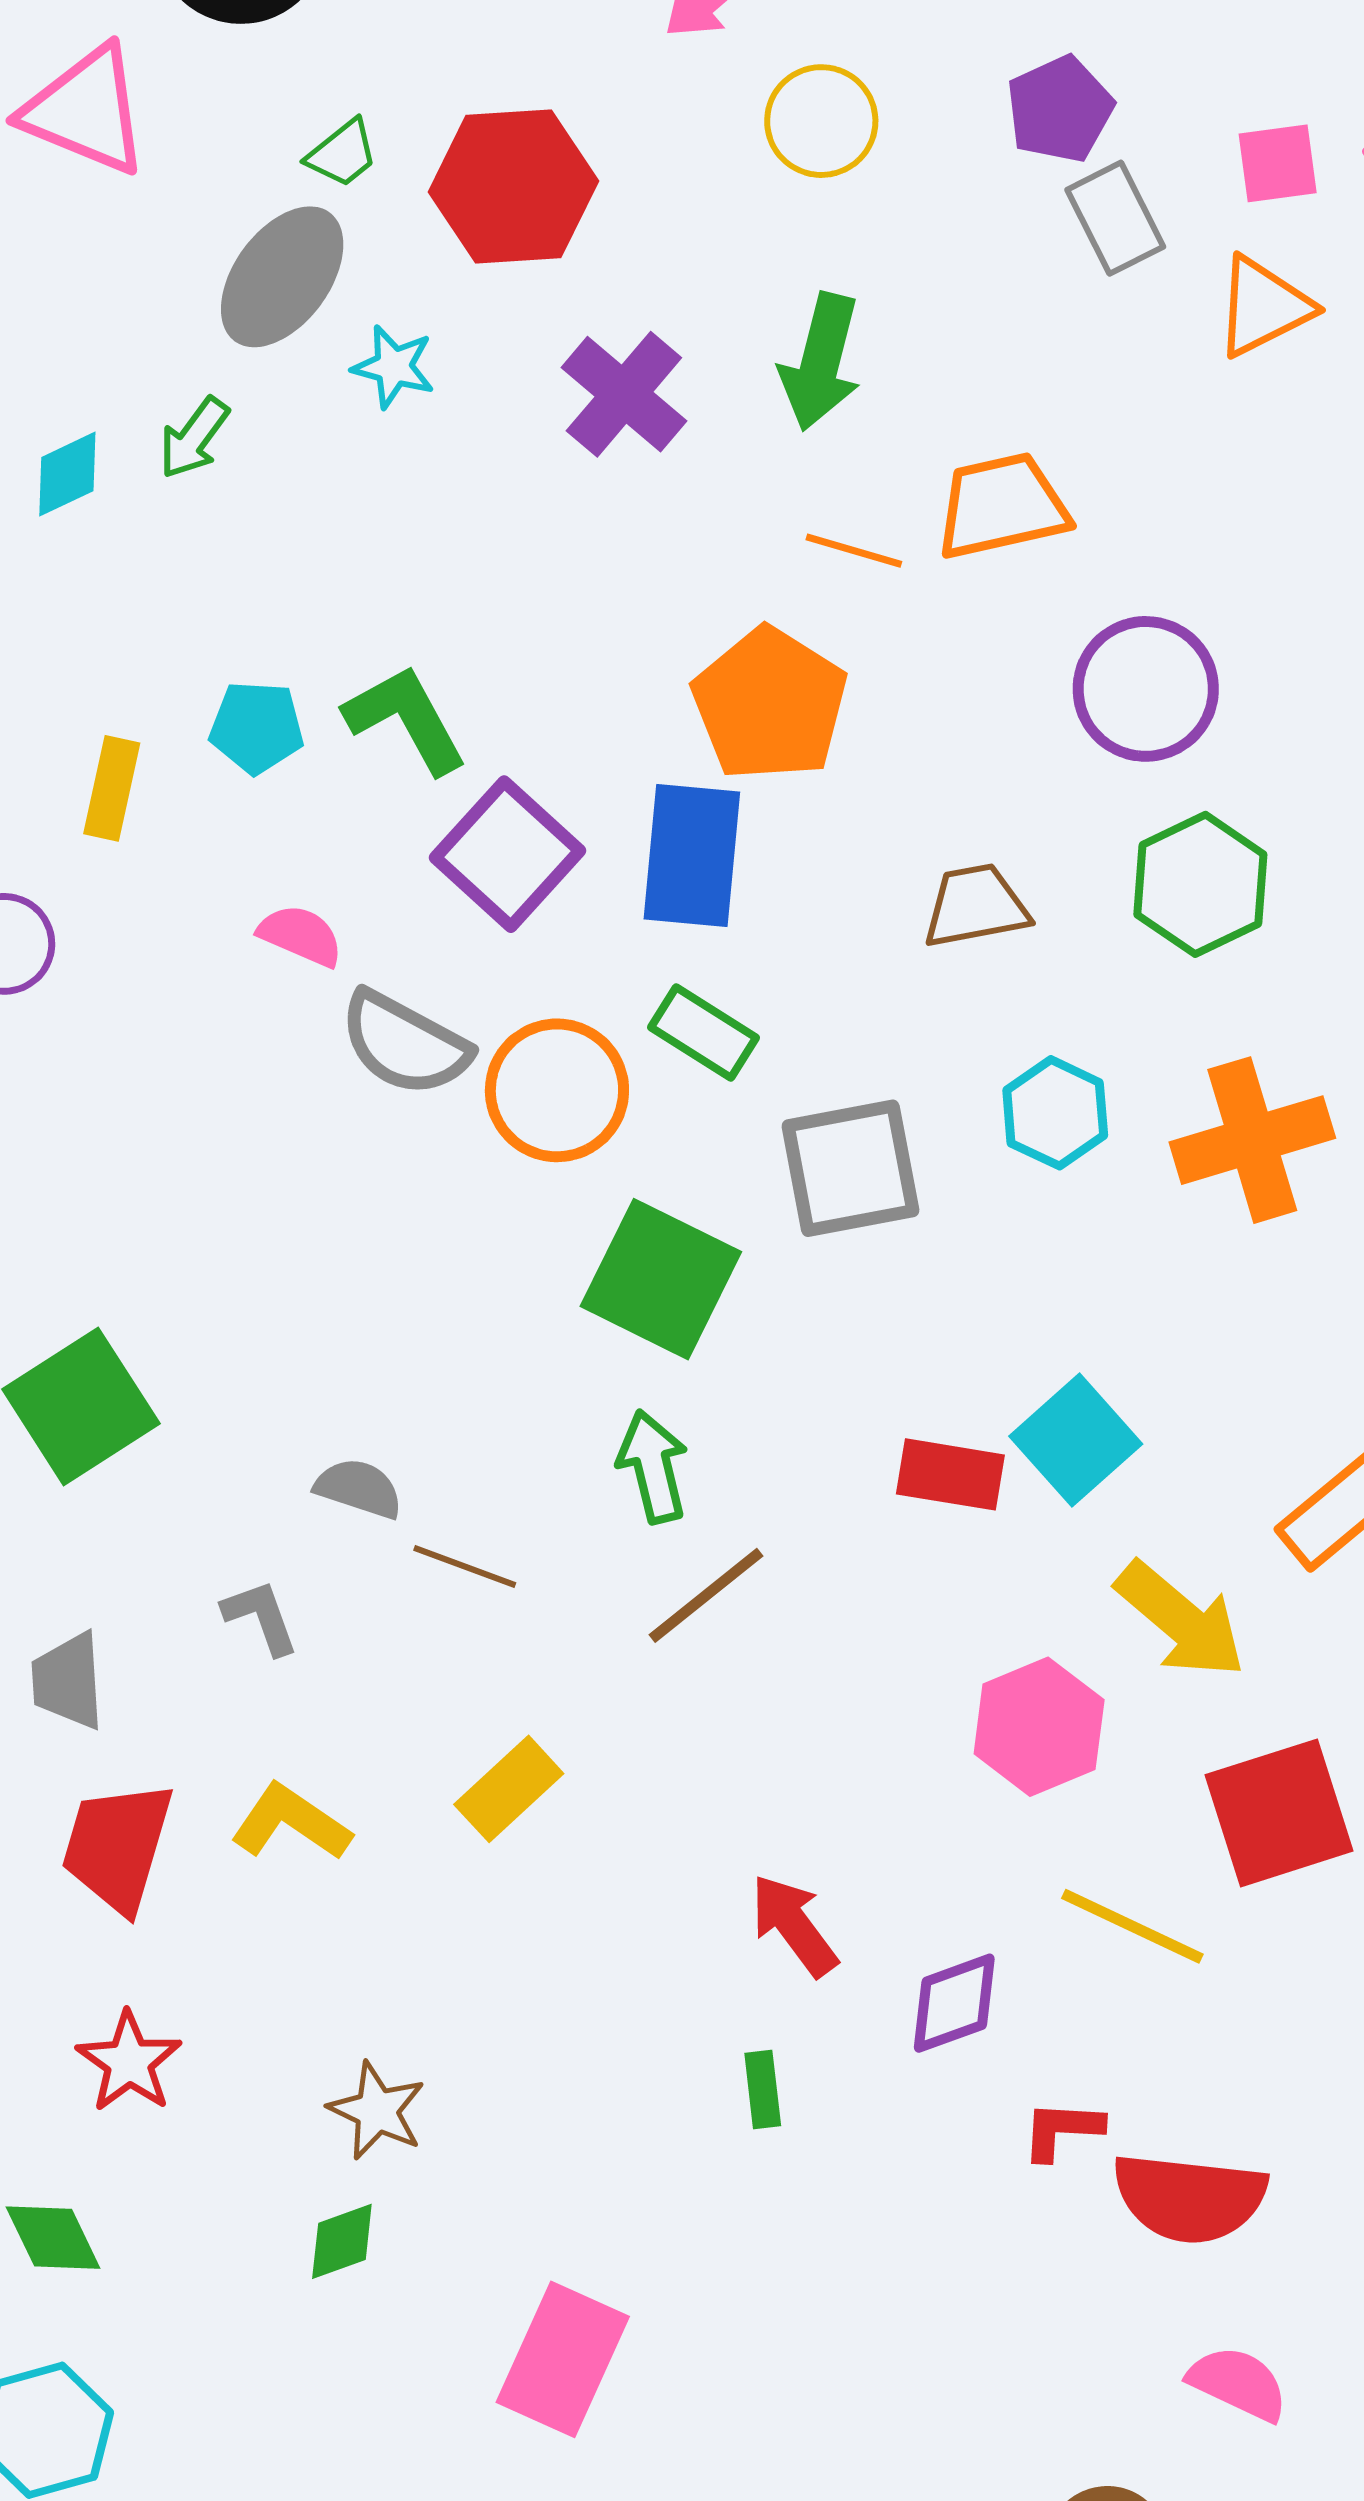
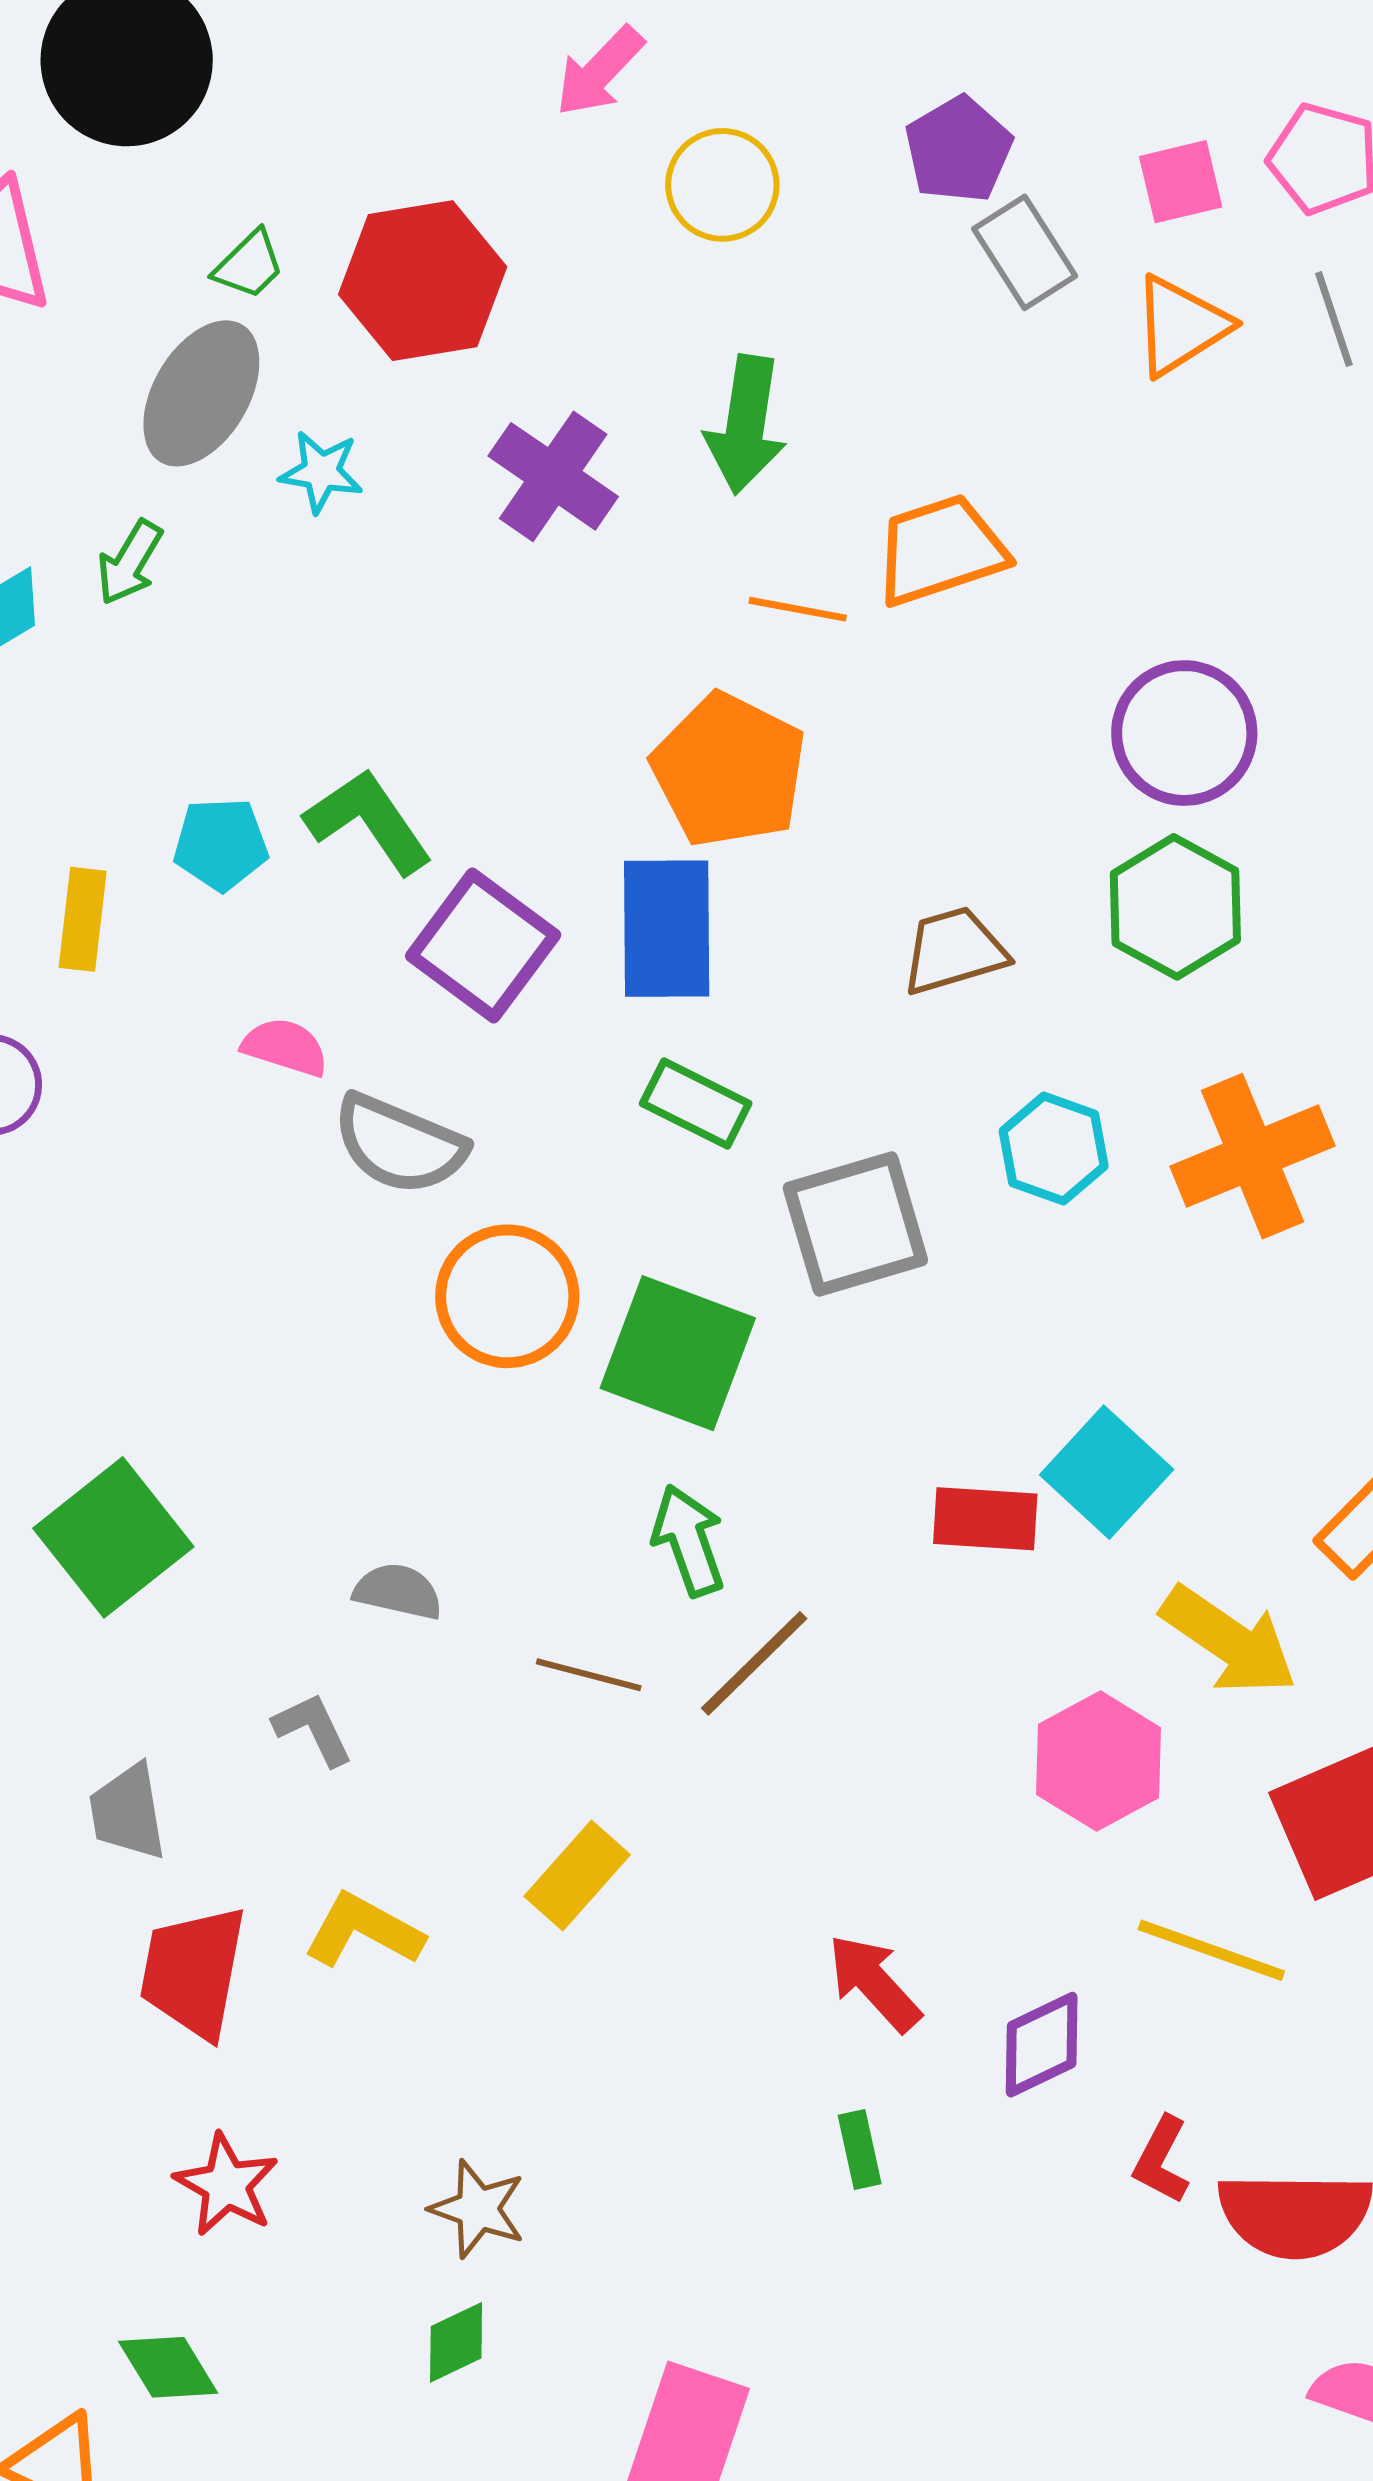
purple circle: (1146, 689) -> (1184, 733), moved
orange circle: (557, 1090) -> (507, 1296), moved
brown line: (465, 1566) -> (589, 1675), moved
red L-shape: (1062, 2130) -> (1161, 2160), turned -60

